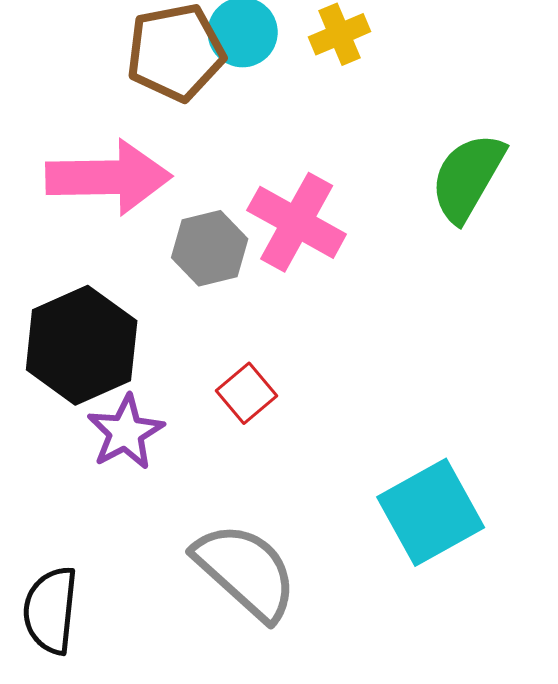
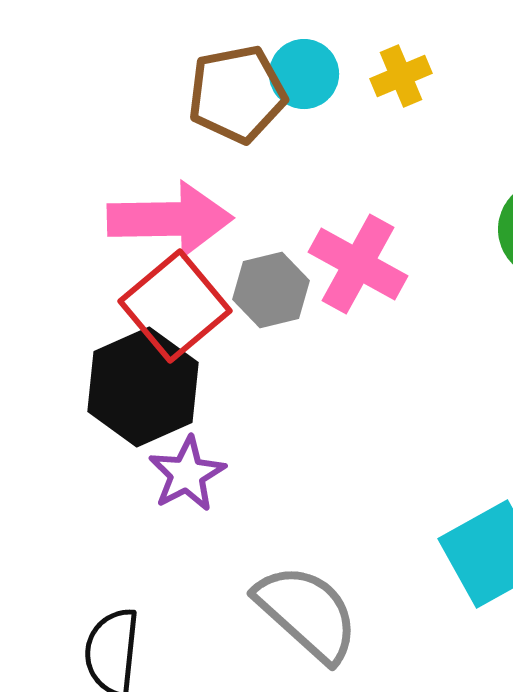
red square: (247, 393) -> (175, 306), moved, size x1.8

